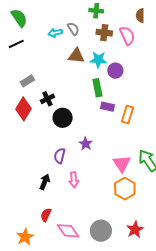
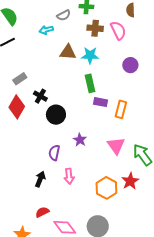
gray semicircle: (73, 29) -> (64, 15), moved, turned 96
purple circle: (115, 71) -> (130, 65), moved
black cross: (47, 99) -> (40, 96), turned -32
pink triangle: (122, 164) -> (116, 146), moved
orange hexagon: (125, 189) -> (106, 188), moved
red semicircle: (46, 215) -> (42, 212), turned 40
red star: (135, 230) -> (130, 181), moved

